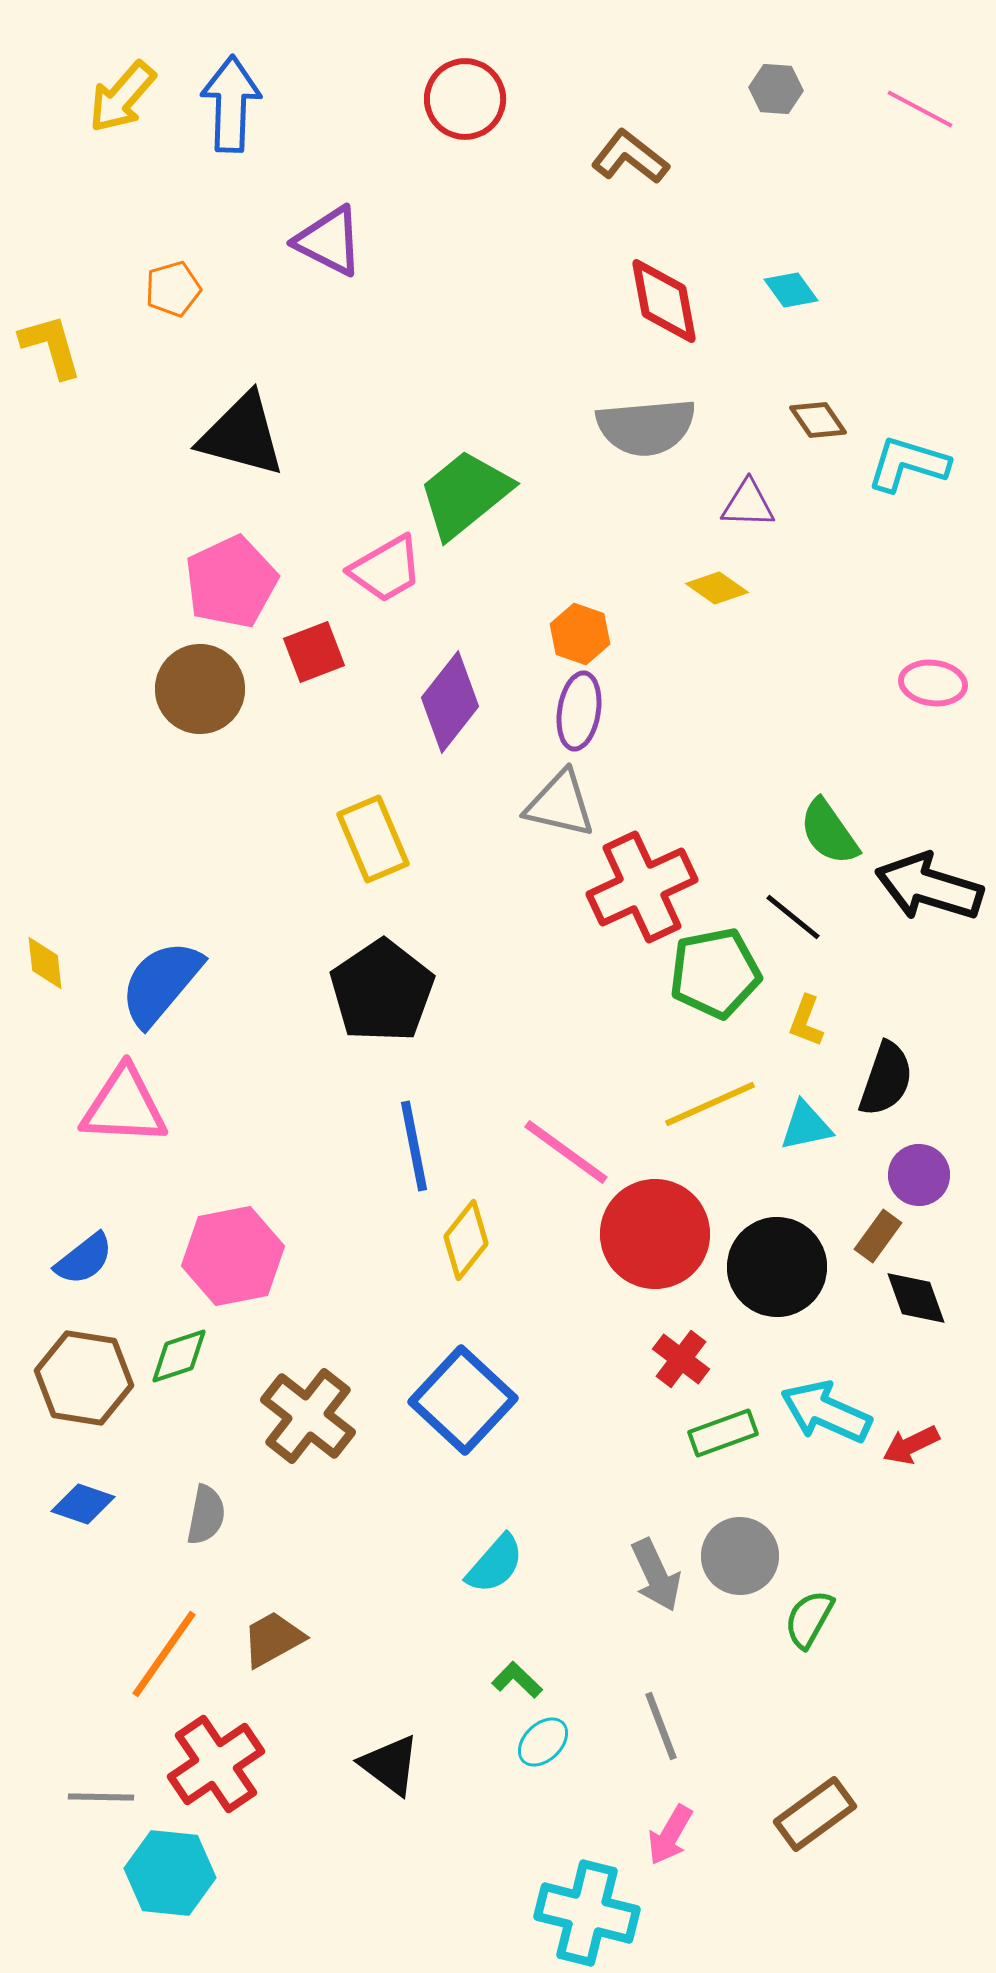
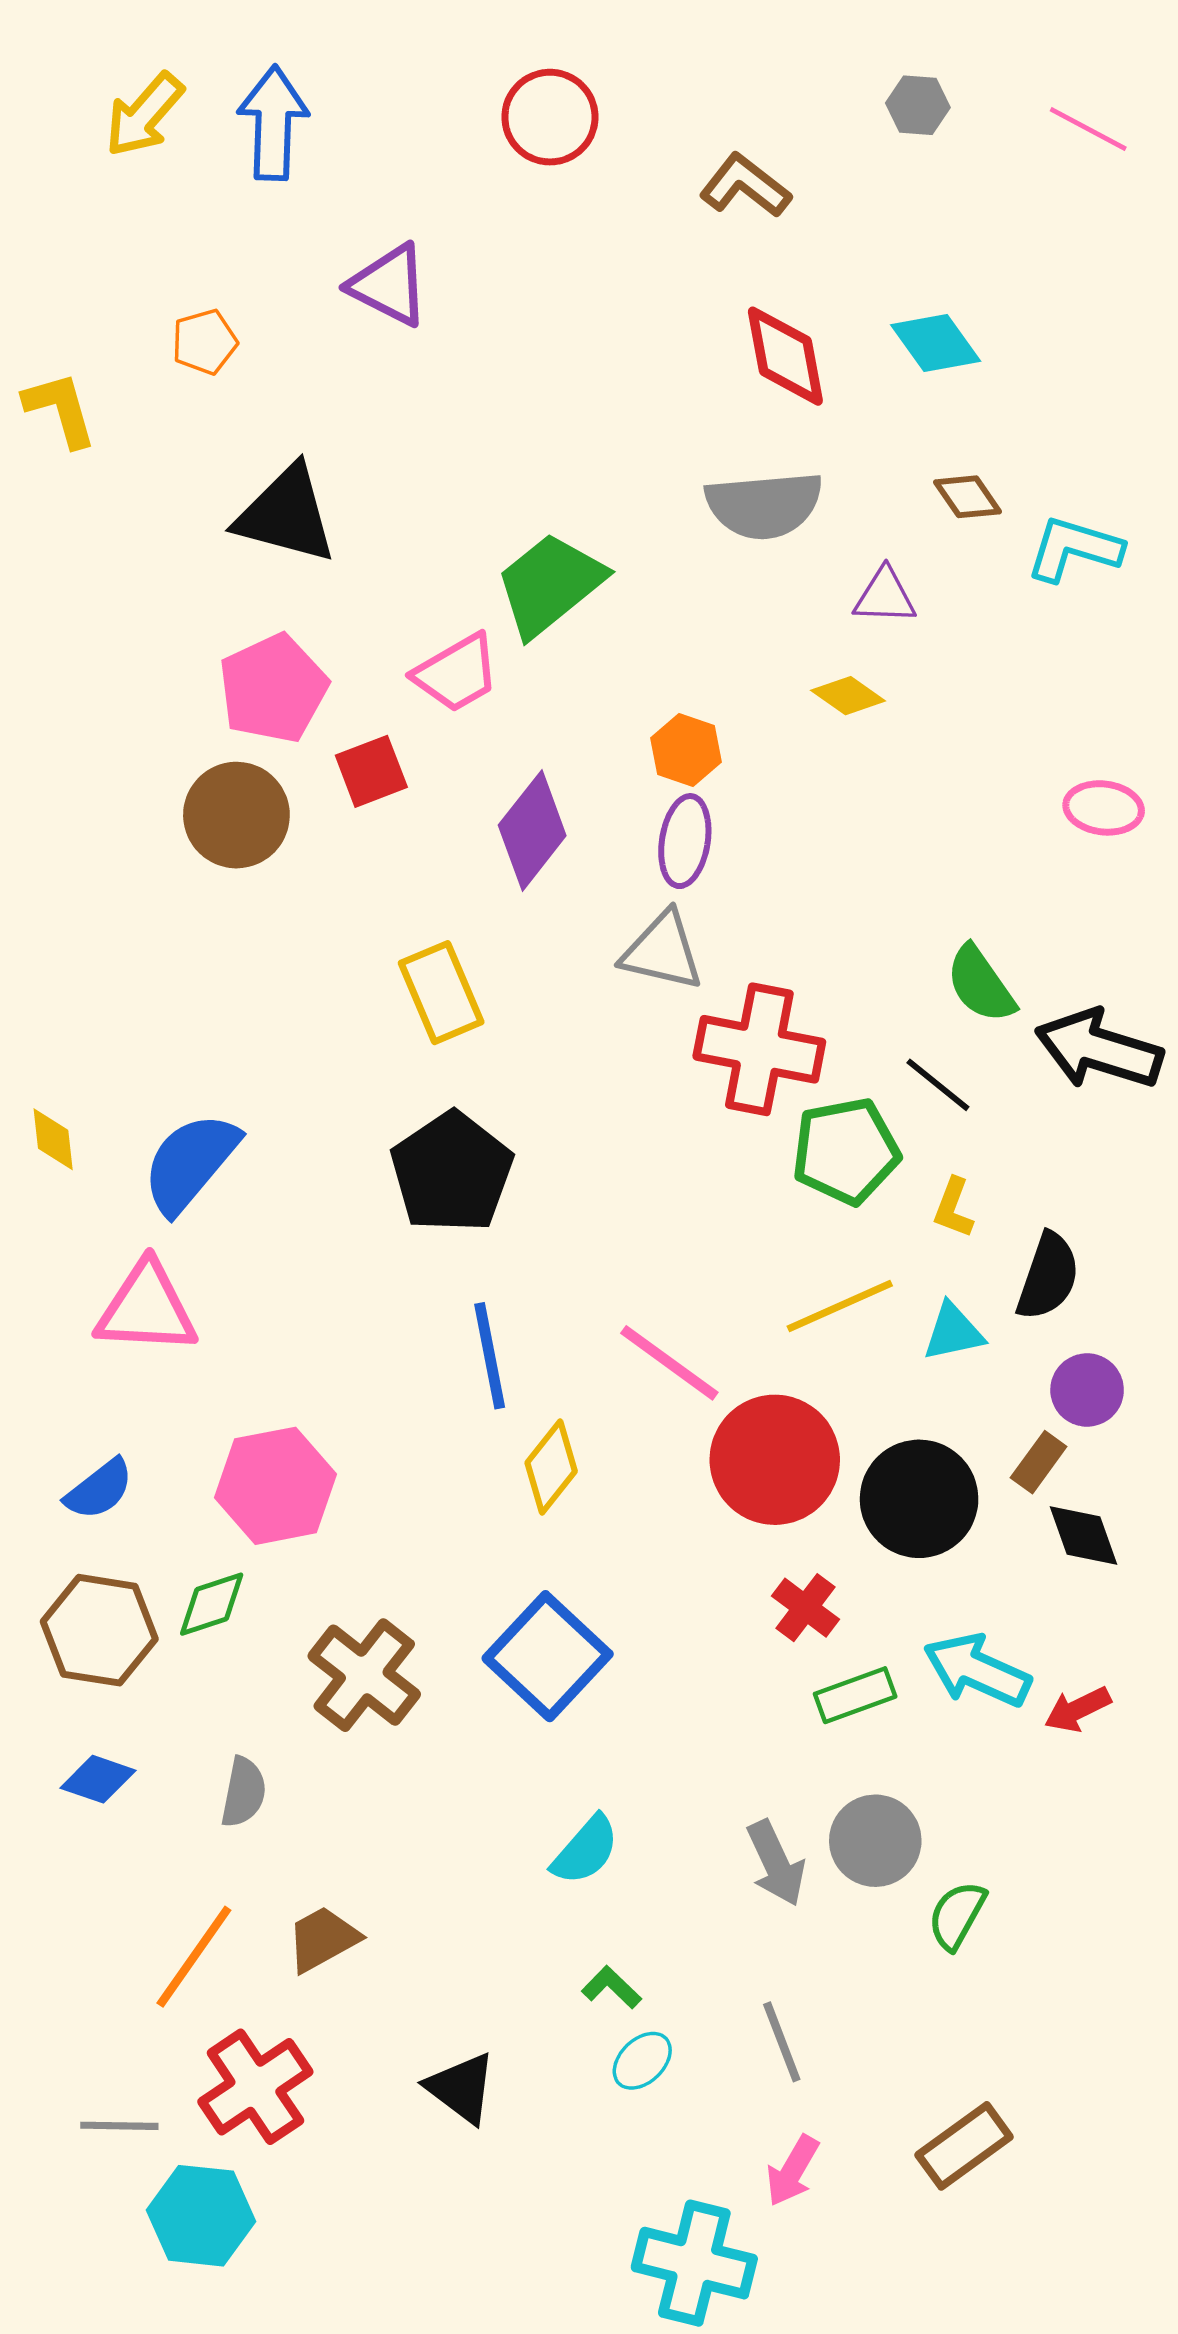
cyan diamond: (791, 290) -> (936, 343), size x1.4
red cross: (642, 887) -> (759, 1049), turned 36

